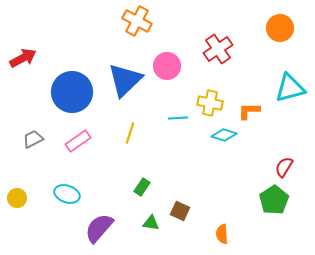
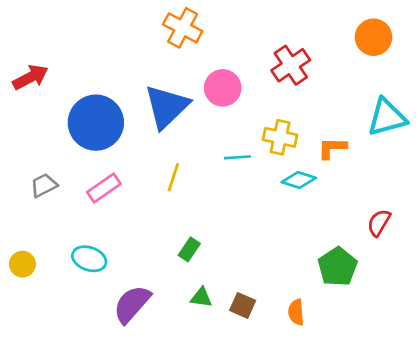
green pentagon: (274, 200) -> (337, 267), moved
brown square: (180, 211) -> (243, 305), moved

